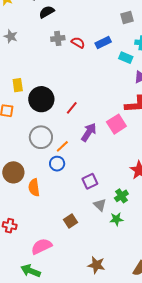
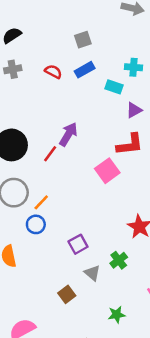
gray square: (127, 18) -> (83, 40), moved
gray cross: (58, 38) -> (13, 69), moved
purple arrow: (89, 132) -> (68, 134), moved
green star: (116, 219) -> (117, 315), moved
brown square: (70, 221) -> (67, 294), moved

